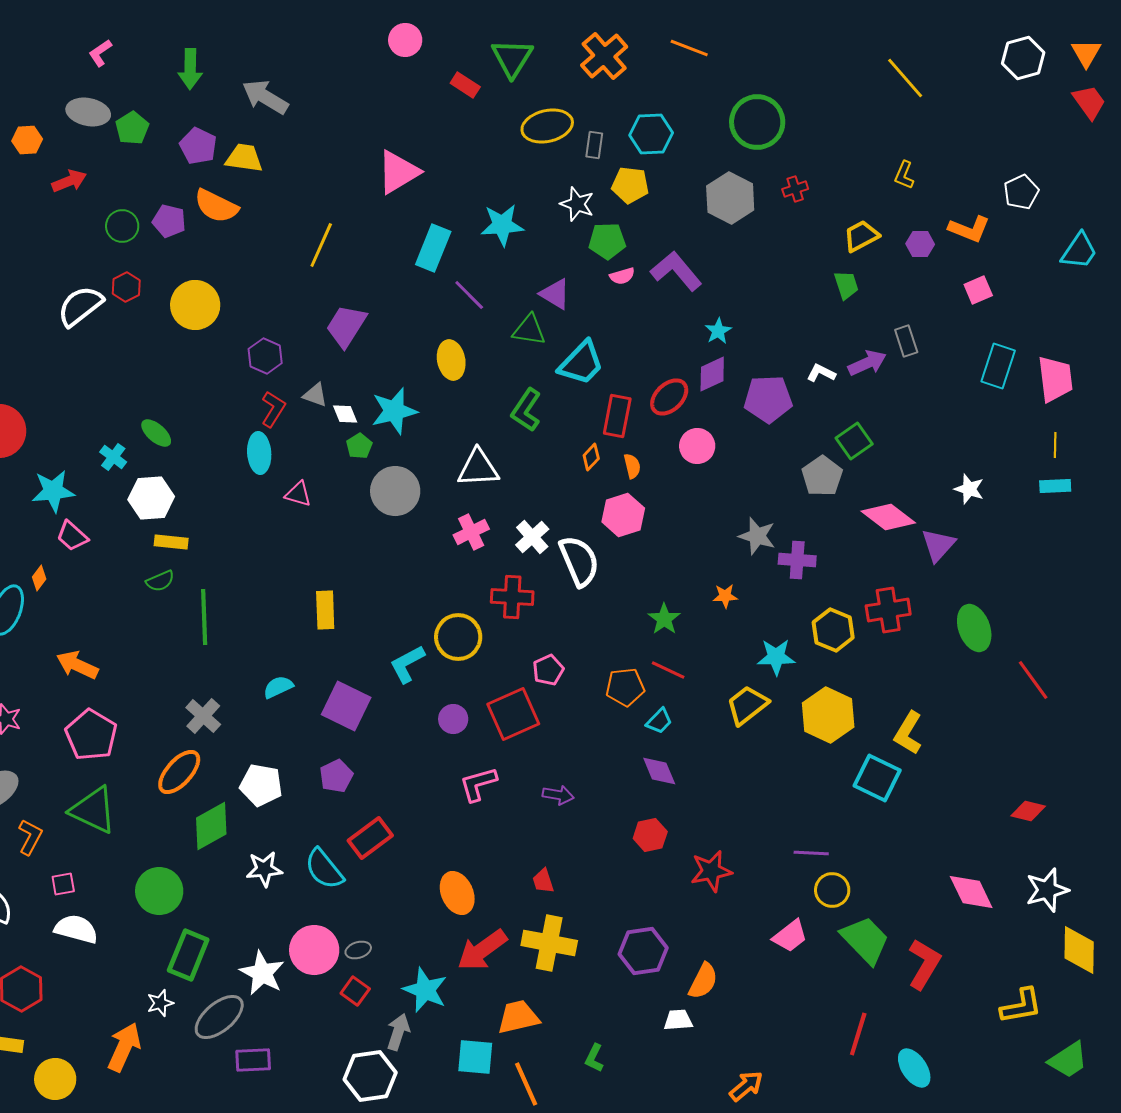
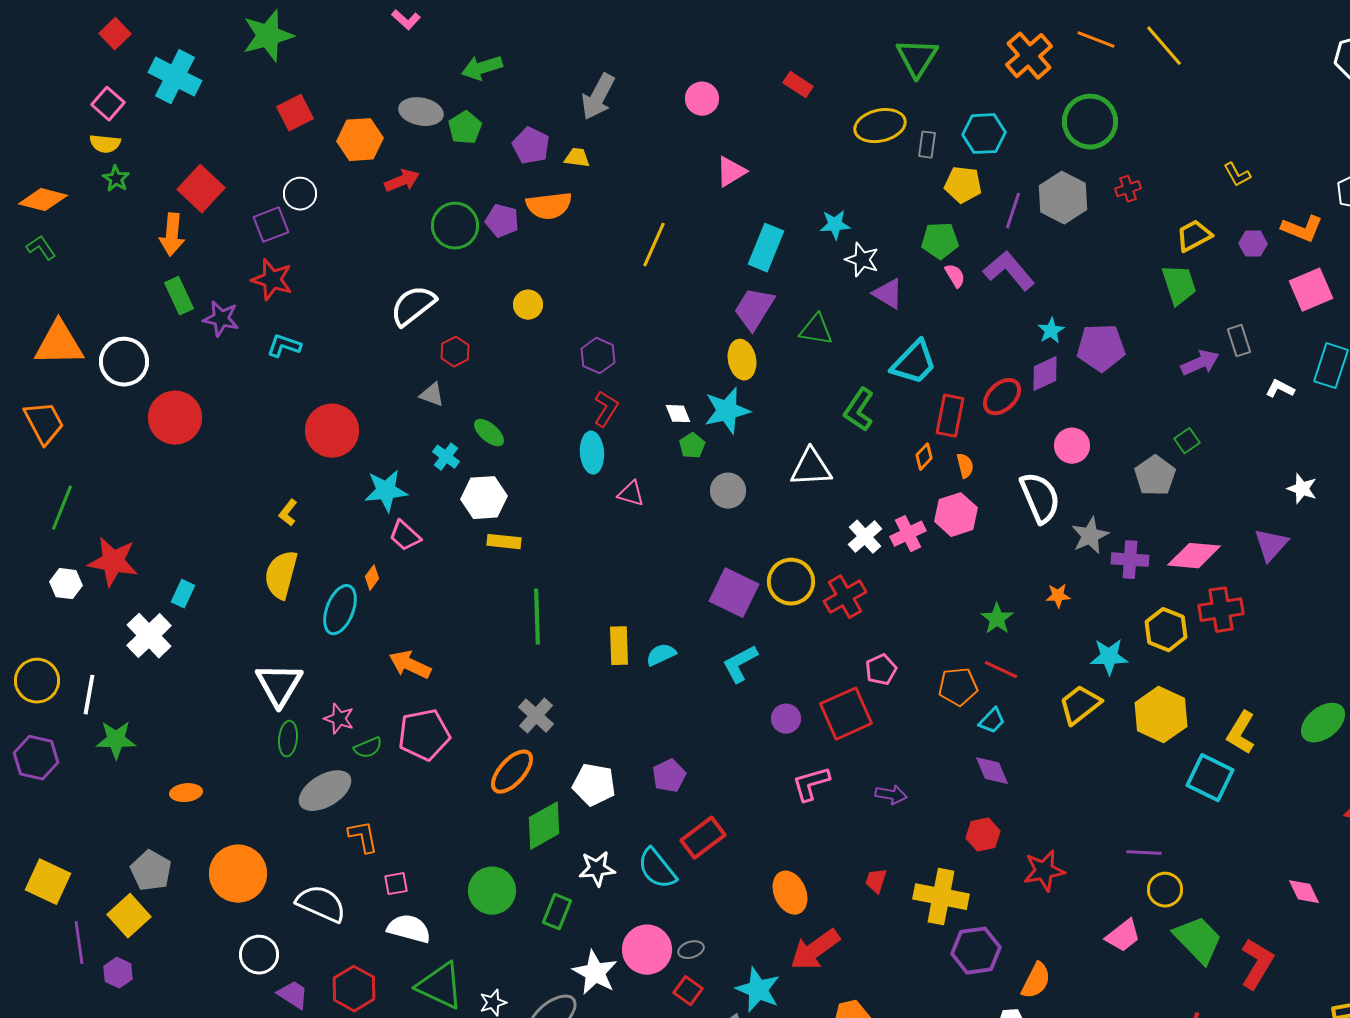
pink circle: (405, 40) -> (702, 99), moved
orange line: (689, 48) -> (1096, 40), moved
pink L-shape: (100, 53) -> (406, 20), moved, turned -104
orange cross: (604, 56) -> (1029, 56), moved
green triangle: (512, 58) -> (917, 58), moved
green arrow: (190, 69) -> (482, 68), moved, turned 72
yellow line: (905, 78) -> (1164, 46), moved
gray arrow: (265, 97) -> (598, 97), turned -93
orange hexagon: (27, 140) -> (360, 140), size x1.5
yellow trapezoid: (244, 158) -> (577, 158), size x0.7
pink triangle: (398, 172) -> (731, 172), size x0.7
yellow L-shape: (904, 175) -> (1237, 175), turned -52
white star: (577, 204) -> (862, 260), moved
orange semicircle: (216, 206) -> (549, 206), turned -33
cyan star: (502, 225) -> (835, 225), size x0.7
green circle: (122, 226) -> (455, 226), size x1.4
pink semicircle: (622, 276) -> (955, 276), turned -105
green trapezoid: (846, 285) -> (1179, 285), size x1.4
red hexagon: (126, 287) -> (455, 352), moved
pink square: (978, 290) -> (1311, 290), size x1.5
purple line: (469, 295) -> (1013, 211), moved, turned 63
yellow circle: (195, 305) -> (528, 305), size x0.6
purple trapezoid: (346, 326) -> (754, 309), moved
green triangle: (529, 330) -> (816, 330), moved
yellow ellipse: (451, 360) -> (742, 360), moved
white L-shape: (821, 373) -> (1280, 389), moved
gray triangle: (315, 395) -> (432, 395), moved
purple pentagon: (768, 399) -> (1101, 348), moved
green square: (854, 441) -> (1187, 441), size x0.7
pink circle: (697, 446) -> (1072, 446), moved
gray circle: (395, 491) -> (728, 491), size x0.7
pink diamond: (888, 517) -> (1194, 556), moved, turned -32
pink cross: (471, 532) -> (908, 534), moved
gray star: (757, 536) -> (1090, 536), turned 30
white semicircle: (579, 561) -> (1040, 498), moved
green semicircle: (160, 581) -> (368, 748), moved
red cross: (512, 597) -> (845, 597), turned -33
yellow rectangle: (325, 610) -> (619, 646), moved
green ellipse: (974, 628) -> (1323, 723), moved, turned 72
yellow circle: (458, 637) -> (791, 582), moved
cyan semicircle: (278, 687) -> (661, 655), moved
purple square: (346, 706) -> (734, 593), moved
pink pentagon: (91, 735) -> (424, 735), turned 30
green triangle: (93, 810) -> (440, 986), moved
orange L-shape: (30, 837) -> (363, 837), turned -39
red trapezoid: (543, 881) -> (876, 881), turned 36
pink diamond: (971, 892) -> (1304, 892), size x0.7
yellow cross: (549, 943) -> (941, 897), moved
green rectangle: (188, 955) -> (557, 912), moved, size x0.7

